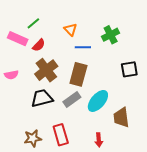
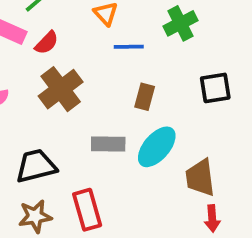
brown rectangle: (78, 74) -> (145, 97), moved, size x0.6
black trapezoid: (42, 98) -> (36, 166), moved
gray rectangle: (72, 100) -> (108, 144), turned 36
red arrow: (99, 140) -> (212, 218), moved

